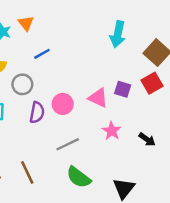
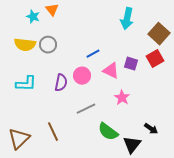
blue line: (42, 54) -> (93, 54), moved
gray circle: (22, 84) -> (48, 45), moved
black arrow: (147, 139) -> (151, 129), moved
green semicircle: (79, 177) -> (108, 132), moved

